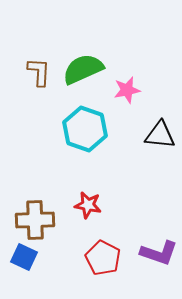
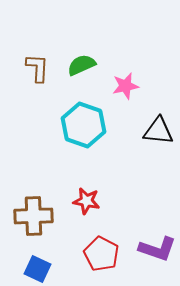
green semicircle: (83, 69) -> (81, 65), size x0.7
blue square: (24, 257) -> (37, 269), moved

